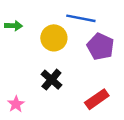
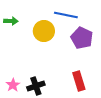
black cross: (51, 80) -> (36, 86), moved, turned 30
red rectangle: (97, 99) -> (79, 81), turned -72

